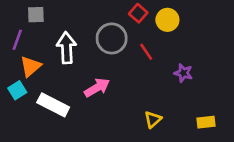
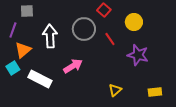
yellow circle: (167, 20) -> (134, 22), moved
purple star: (183, 73) -> (138, 55), size x1.5

